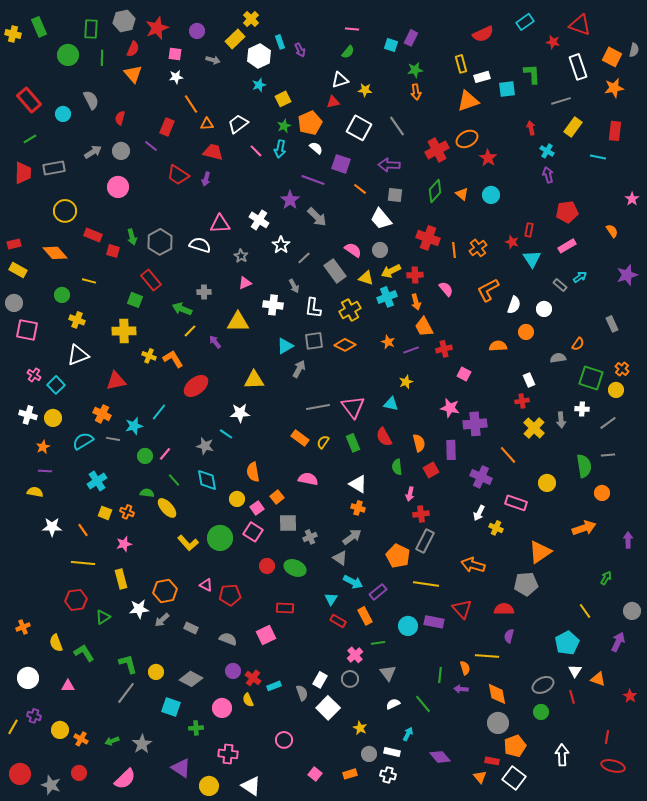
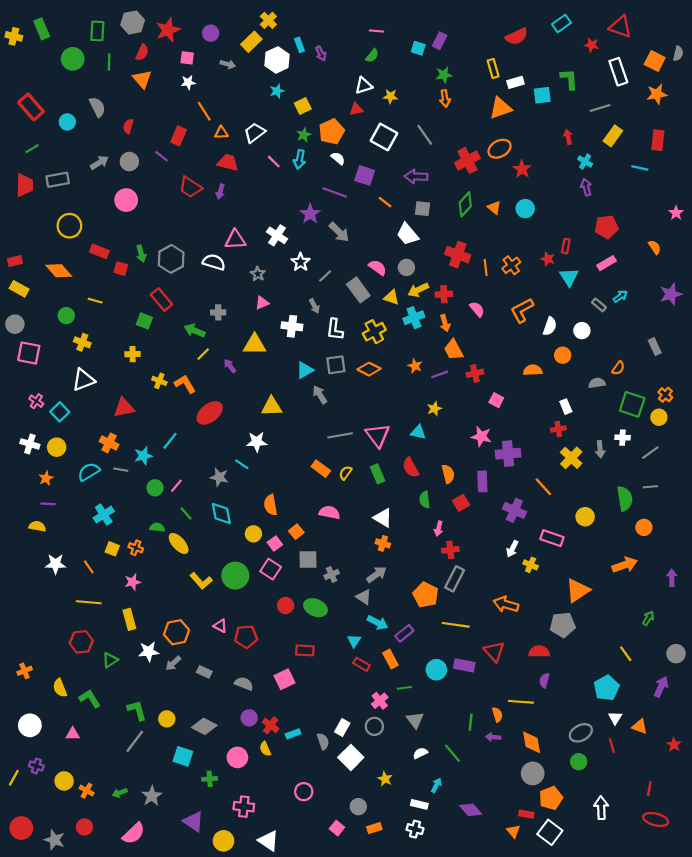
yellow cross: (124, 331) -> (133, 354), size x0.6
gray arrow: (299, 369) -> (320, 395), turned -60
gray circle: (369, 754) -> (358, 807), moved

